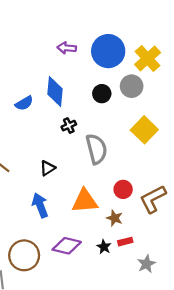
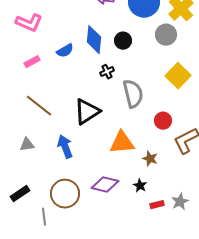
black circle: (102, 94) -> (123, 41), moved
black triangle: (48, 168) -> (87, 112), size x1.8
red circle: (123, 189) -> (163, 121), moved
blue arrow: (40, 205) -> (65, 147), moved
red rectangle: (125, 242) -> (157, 205), moved

